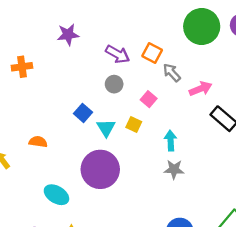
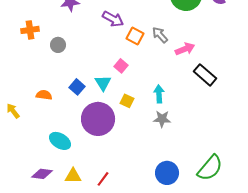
orange square: (152, 53) -> (135, 36), moved
gray circle: (114, 84) -> (58, 45), moved
pink square: (149, 99) -> (121, 66), moved
blue square: (83, 113) -> (77, 87), moved
yellow square: (134, 124) -> (127, 101), moved

